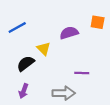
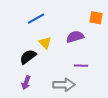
blue line: (17, 28) -> (36, 19), moved
purple semicircle: (69, 33) -> (75, 37), moved

